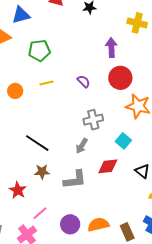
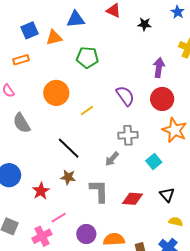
purple semicircle: (84, 81) -> (125, 96), size x1.5
yellow line: (47, 83) -> (87, 111), moved, turned -32
orange circle: (15, 91) -> (56, 93), size x1.6
red diamond: (108, 166) -> (133, 199), moved
gray L-shape: (75, 180) -> (99, 191), turned -95

